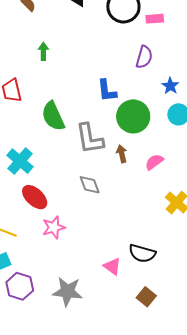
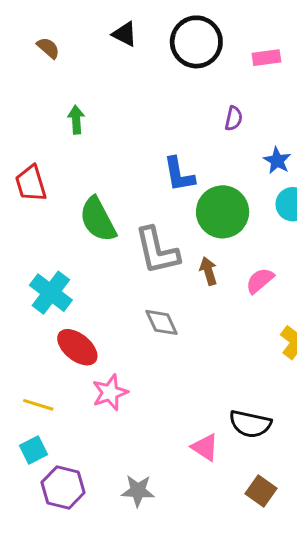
pink rectangle: (155, 19) -> (266, 58), moved
purple semicircle: (144, 57) -> (234, 118), size x0.7
gray star: (67, 291) -> (138, 491), size x0.7

